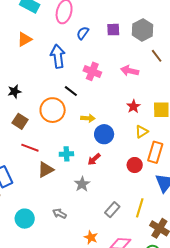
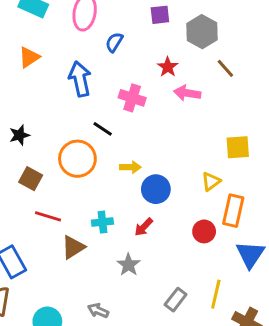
purple square: (113, 30) -> (160, 15), moved
red star: (133, 106) -> (168, 67), moved

